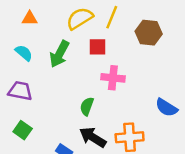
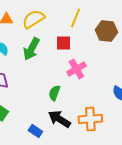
yellow semicircle: (80, 18) -> (33, 19), moved
pink cross: (113, 78) -> (76, 69), turned -36

